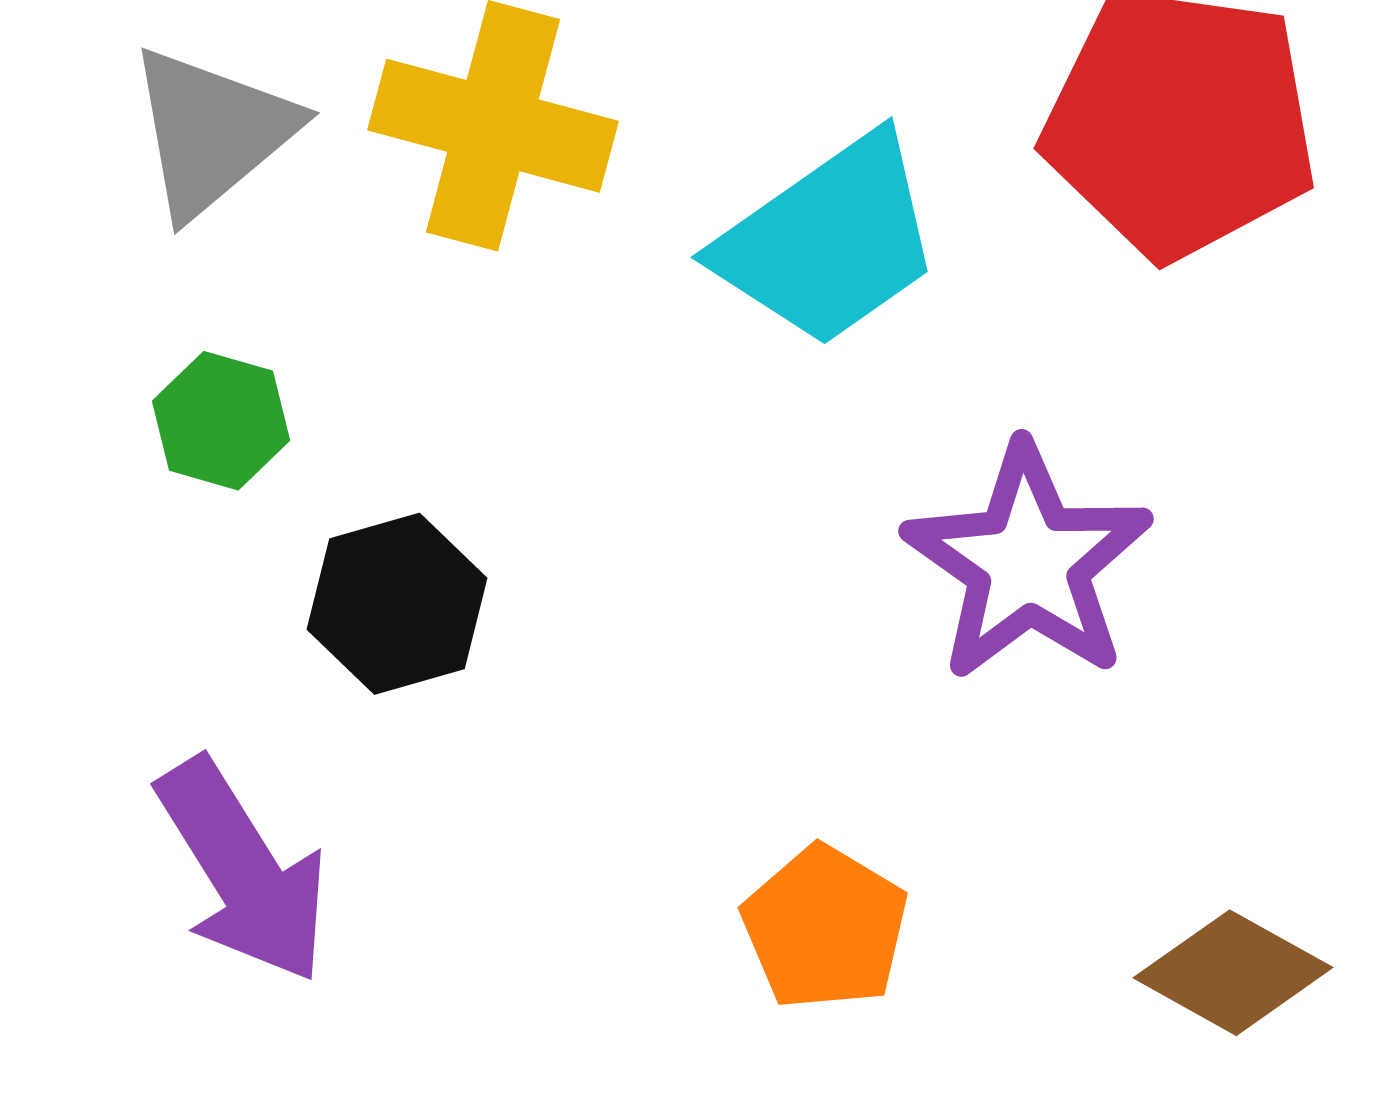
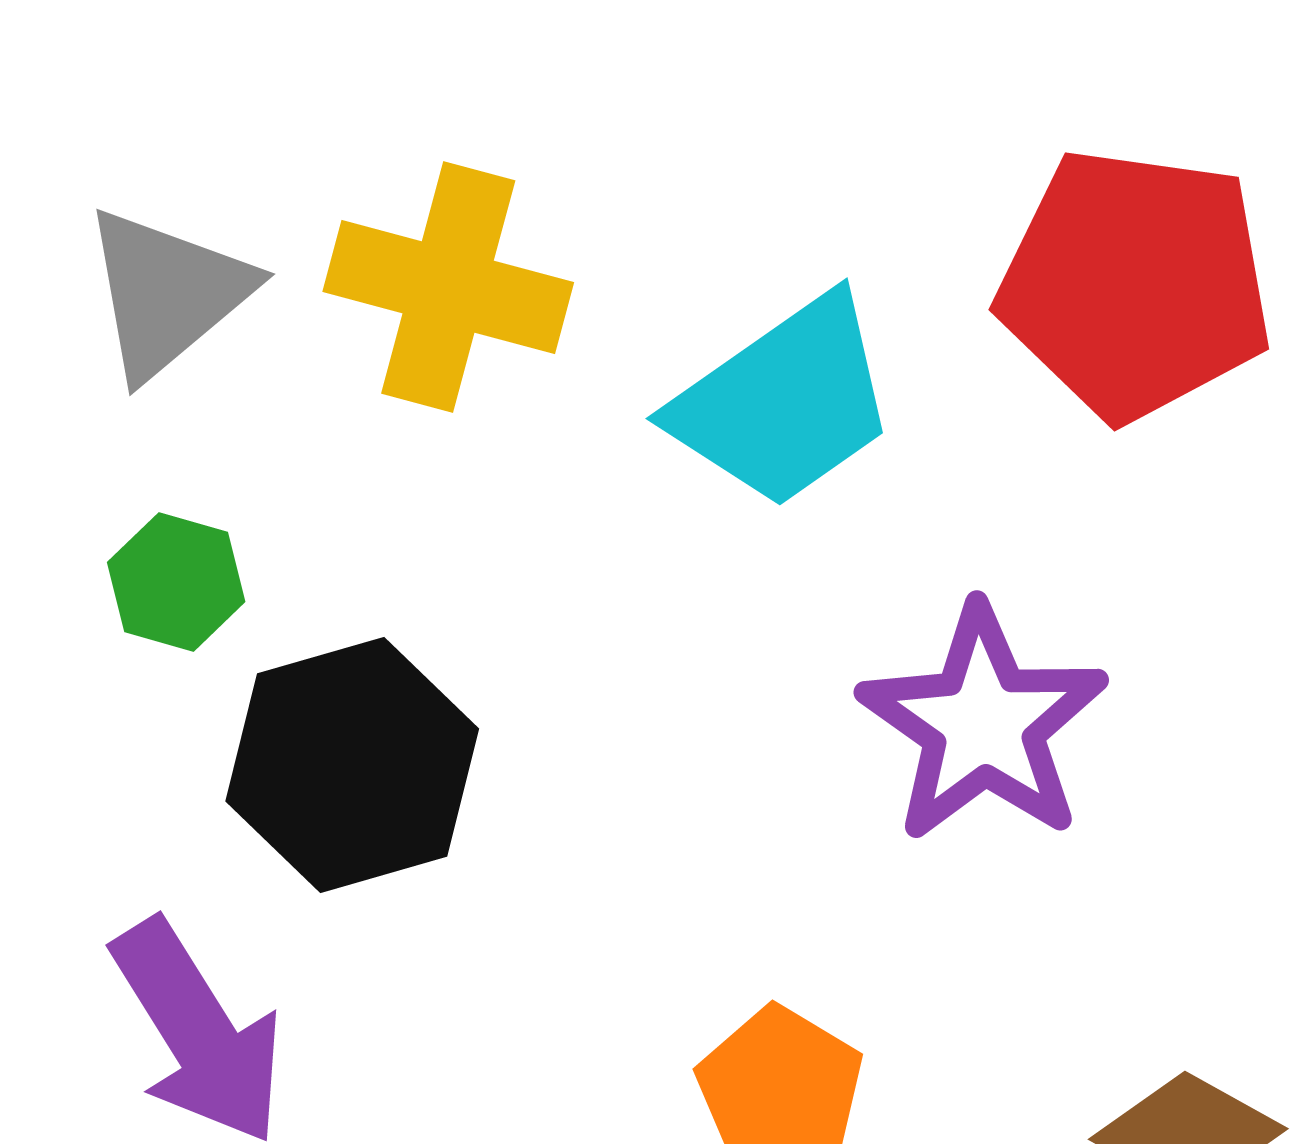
black hexagon: (397, 604) -> (352, 765), size x1.4

